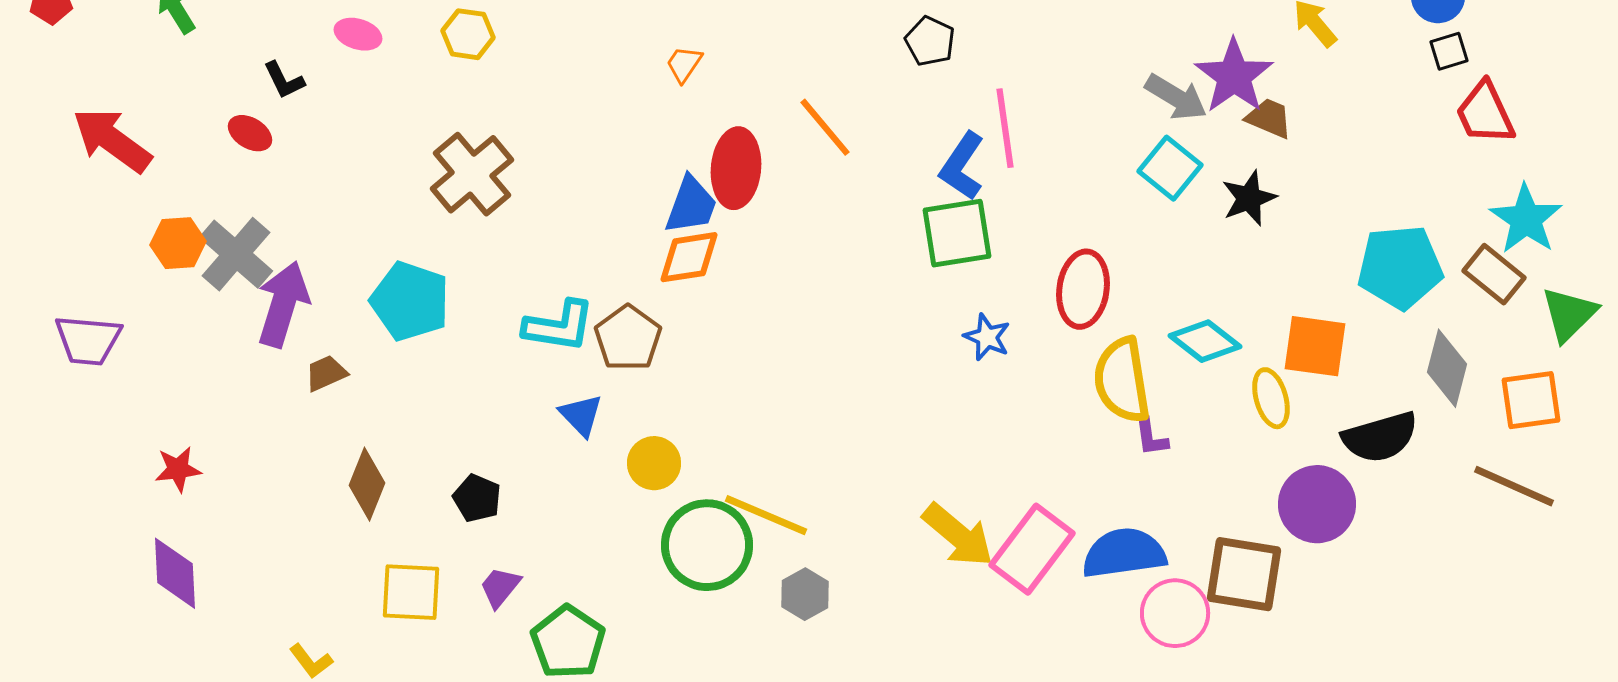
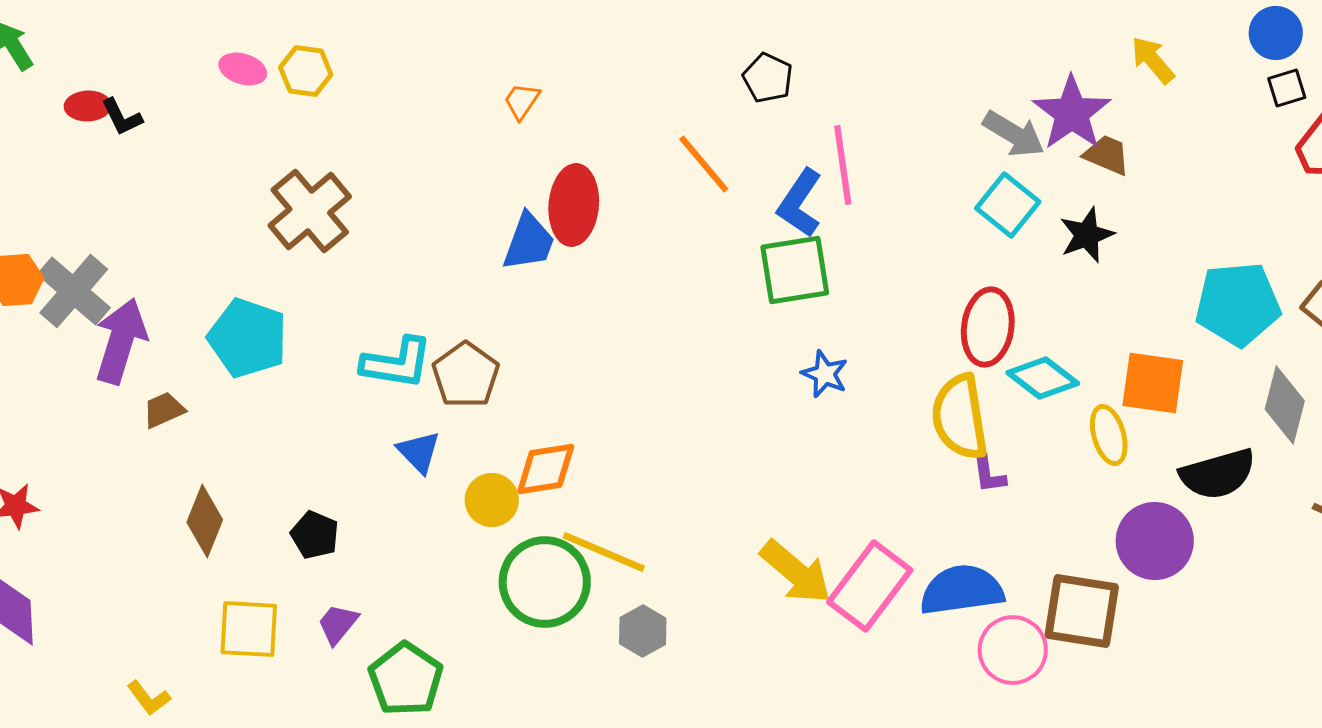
pink ellipse: (358, 34) -> (243, 69), moved
orange line: (825, 127) -> (704, 164), moved
red ellipse: (250, 133) -> (88, 106), moved, turned -33
orange diamond: (689, 257) -> (546, 469), moved
red ellipse: (1083, 289) -> (988, 327), moved

